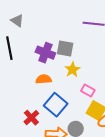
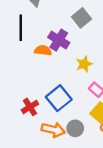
gray square: (65, 49) -> (81, 18), moved, turned 30
orange semicircle: (44, 79) -> (43, 50), moved

